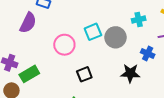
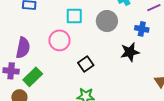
purple semicircle: (28, 23) -> (23, 48), moved
cyan square: (93, 32) -> (74, 16), moved, turned 36

